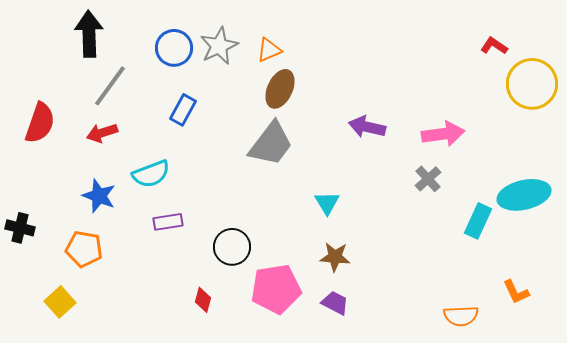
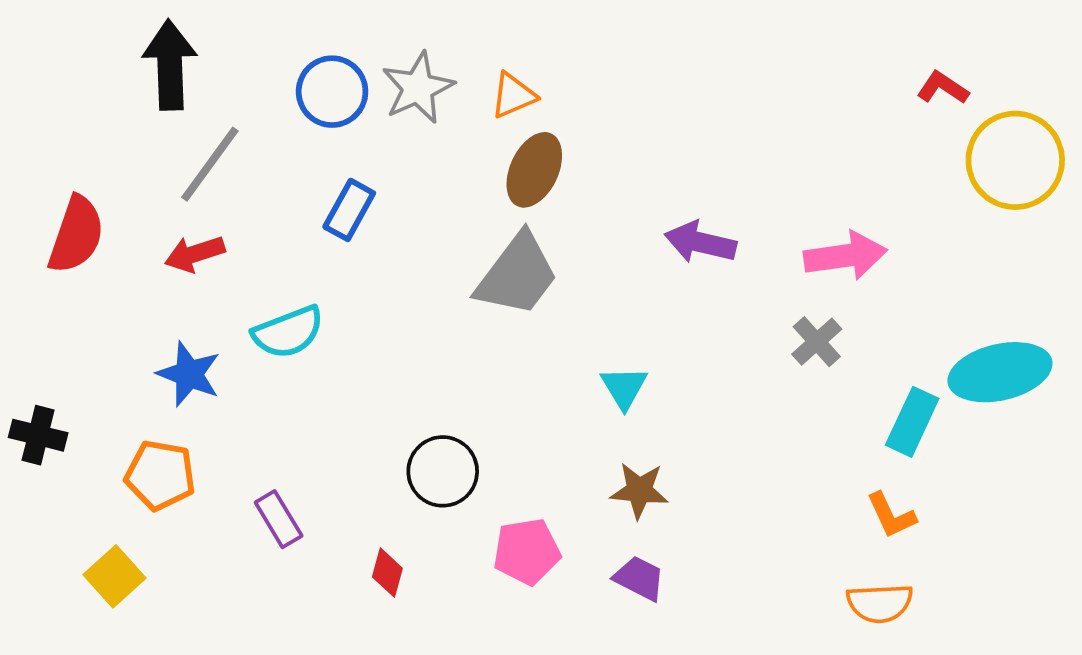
purple rectangle: (168, 222) -> (279, 519), moved, turned 68
pink pentagon: (276, 289) -> (527, 552), size x0.7
orange L-shape: (516, 292) -> (891, 515), moved

